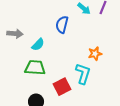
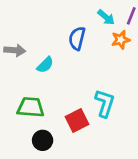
orange star: (95, 54) -> (121, 40), moved
green trapezoid: (35, 68) -> (31, 107), moved

